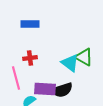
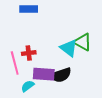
red cross: (30, 58) -> (29, 53), moved

